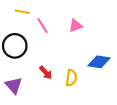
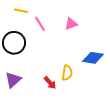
red arrow: (46, 73) -> (50, 83), moved
purple triangle: (14, 85) -> (13, 80), turned 30

